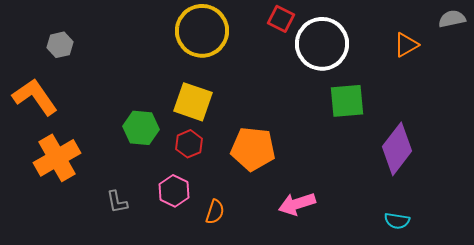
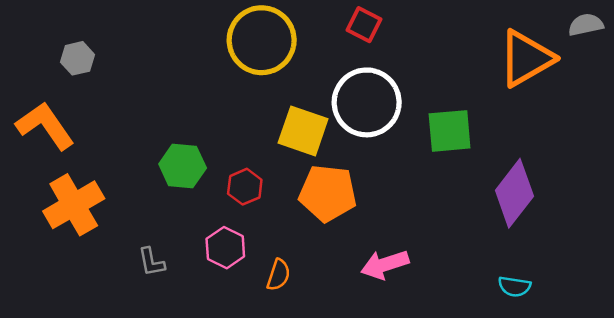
white circle: (322, 44) -> (367, 102), moved
orange triangle: (406, 45) -> (526, 58), size x1.8
yellow square: (193, 102) -> (303, 131), moved

